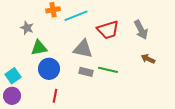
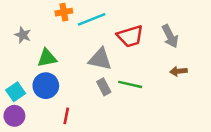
gray star: (27, 28) -> (23, 35), moved
brown arrow: (148, 59) -> (178, 71), turned -32
blue circle: (49, 69) -> (46, 86), moved
gray rectangle: (86, 72) -> (104, 87), turned 48

